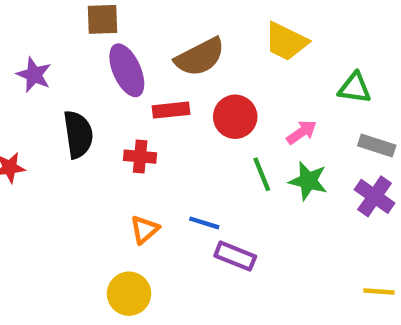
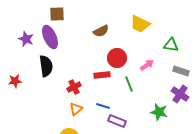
brown semicircle: (200, 57) -> (101, 31), size x0.7
purple ellipse: (127, 70) -> (50, 37), moved
red rectangle: (171, 110) -> (102, 75), moved
red cross: (140, 157) -> (74, 87), moved, turned -32
green star: (308, 181) -> (159, 112), moved

